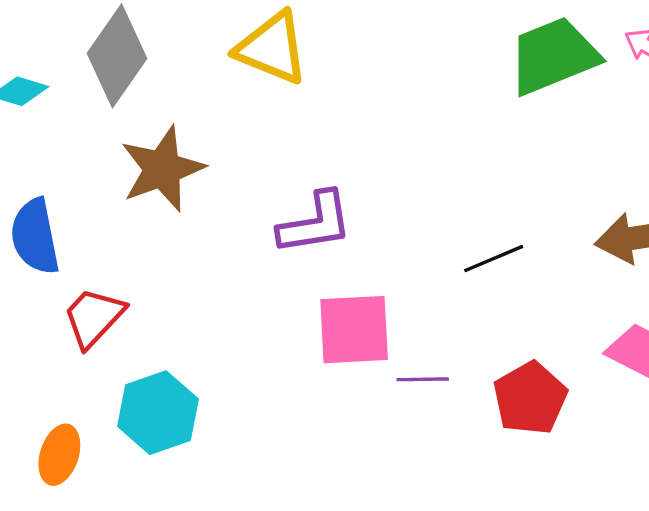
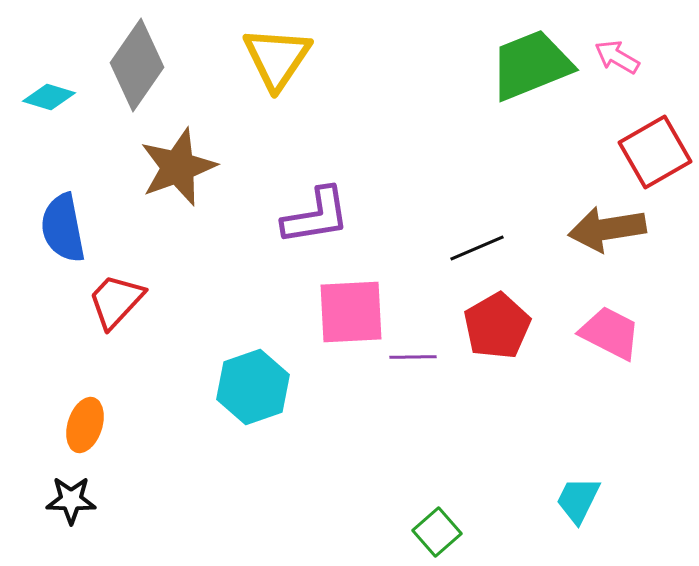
yellow triangle: (272, 48) -> (277, 58), turned 42
red pentagon: (530, 398) -> (497, 326), moved
cyan hexagon: (158, 413) -> (253, 387), moved

